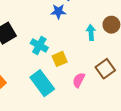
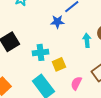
cyan cross: (39, 45) -> (41, 52), turned -35

